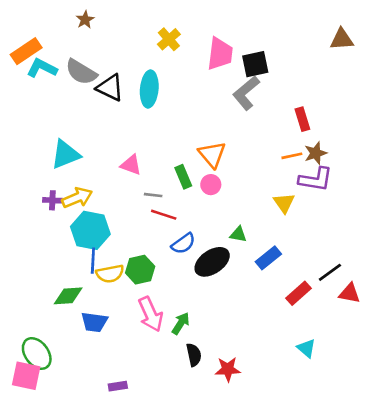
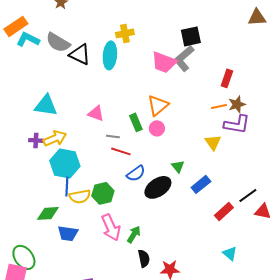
yellow cross: (169, 39) -> (125, 33), moved, turned 30
pink trapezoid: (220, 54) -> (164, 62), moved, turned 104
red rectangle: (302, 119) -> (227, 78), turned 36
cyan triangle: (65, 154) -> (46, 105), turned 30
orange triangle: (212, 154) -> (158, 105), turned 30
green triangle: (238, 234) -> (178, 166), turned 40

